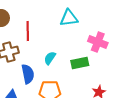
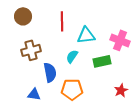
cyan triangle: (69, 18) -> (86, 35), moved
red line: (28, 31) -> (62, 21), moved

